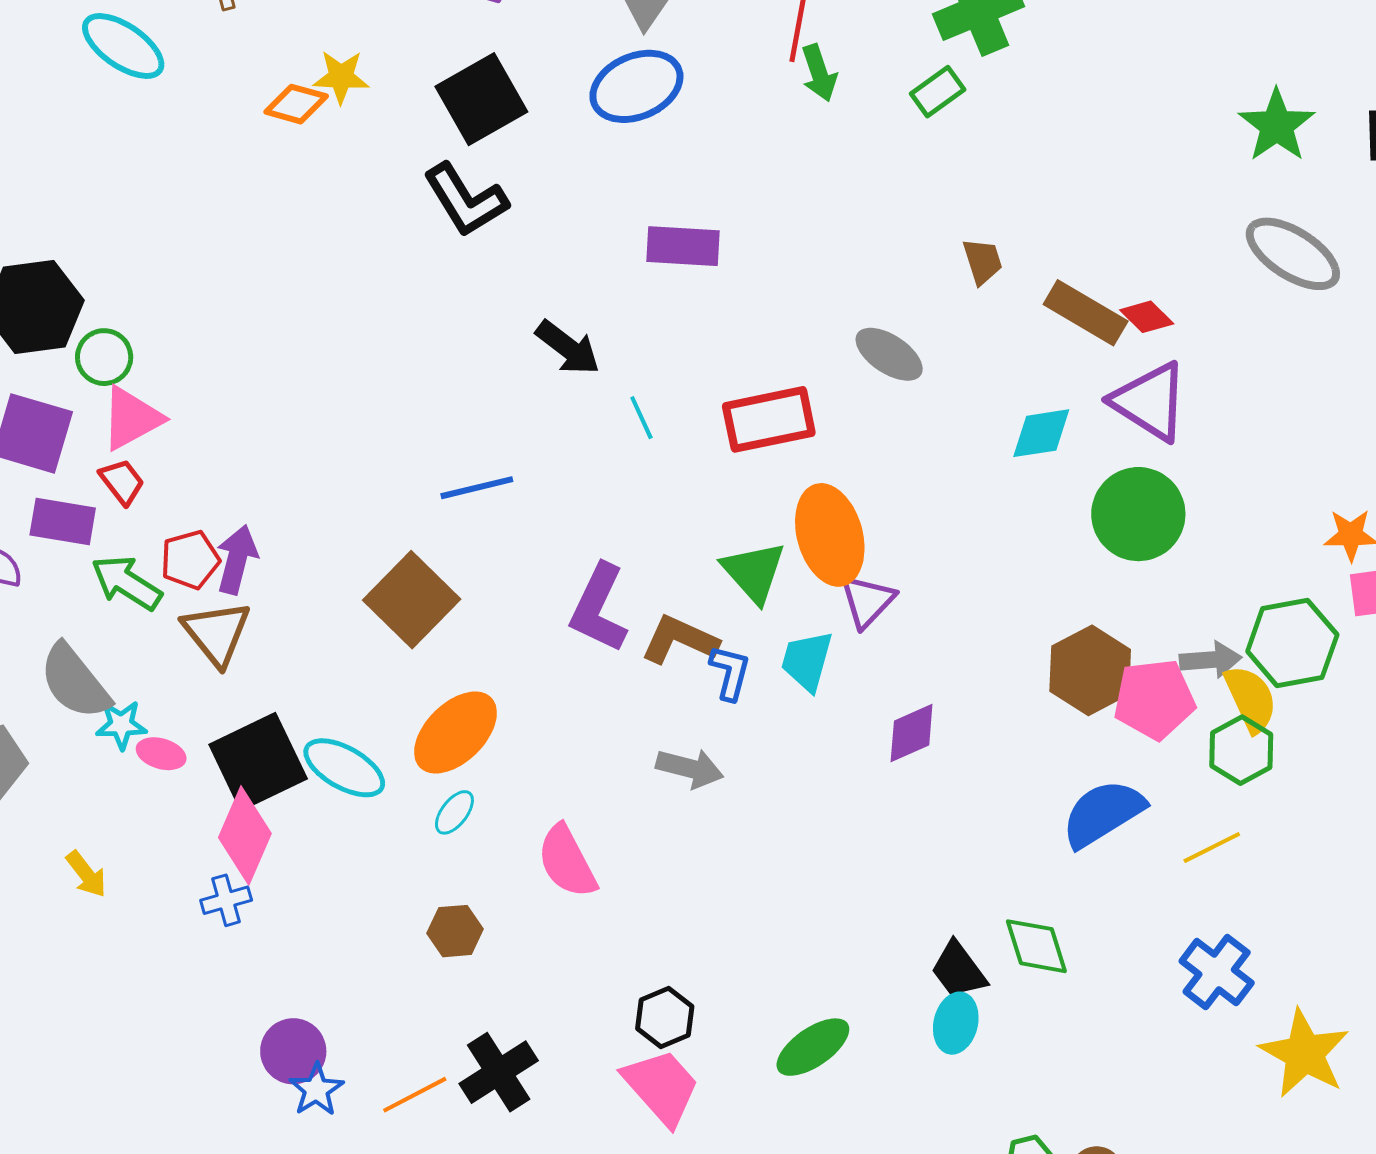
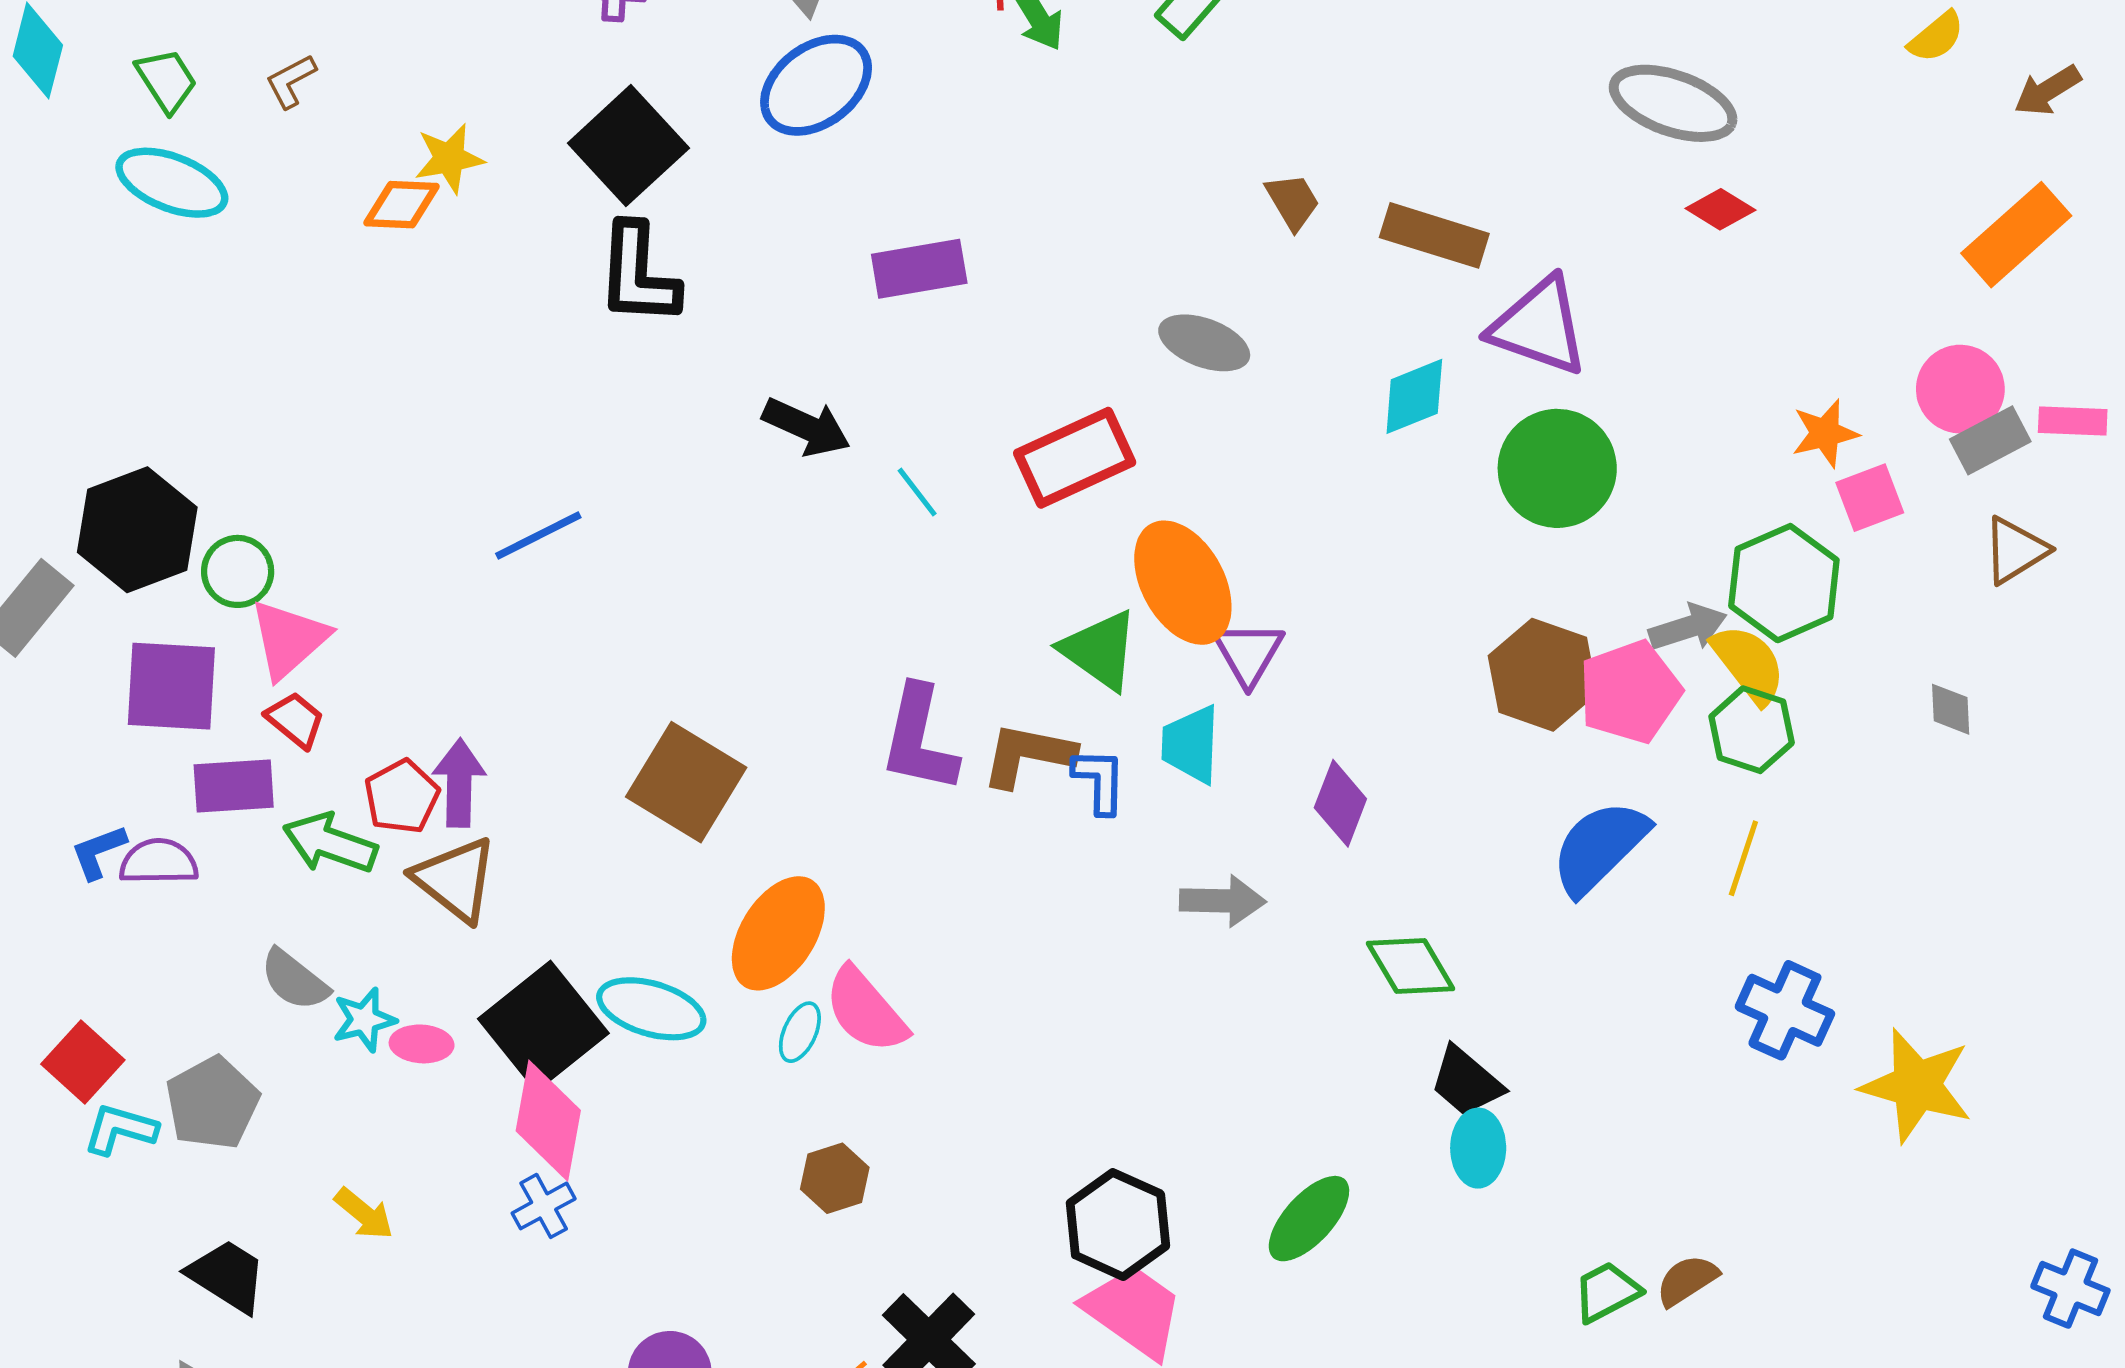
black L-shape: (466, 200) -> (638, 274), turned 48
red diamond: (1147, 317) -> (1720, 209), moved
blue line: (477, 488) -> (538, 536), moved
gray semicircle: (75, 682) -> (294, 980), size x0.7
purple diamond: (912, 733) -> (1340, 803), turned -32
gray arrow: (690, 768) -> (1223, 901), moved
yellow line: (1212, 848) -> (1743, 858), turned -32
pink semicircle: (567, 861) -> (866, 1010), moved
green diamond: (1036, 946) -> (1411, 966), moved
black hexagon: (665, 1017) -> (1118, 1225), size x1.4

